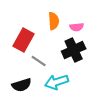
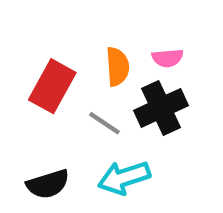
orange semicircle: (54, 21) -> (117, 67), moved
gray line: (39, 61) -> (104, 123), moved

